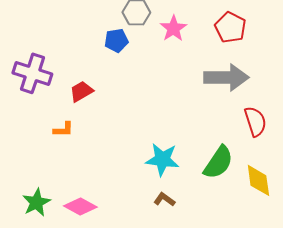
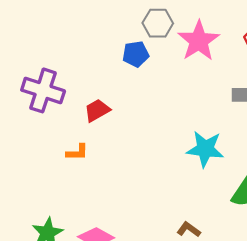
pink star: (173, 28) -> (199, 41), size x1.4
cyan star: (162, 159) -> (205, 149), moved

